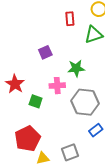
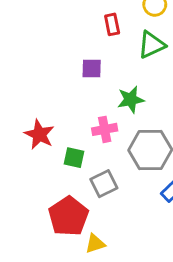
purple square: (45, 52) -> (92, 68), moved, turned 32
gray square: (70, 152) -> (104, 184), moved

